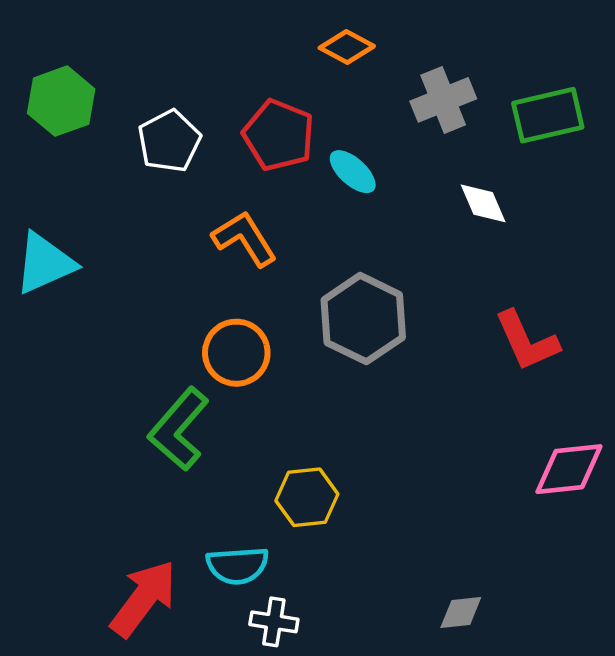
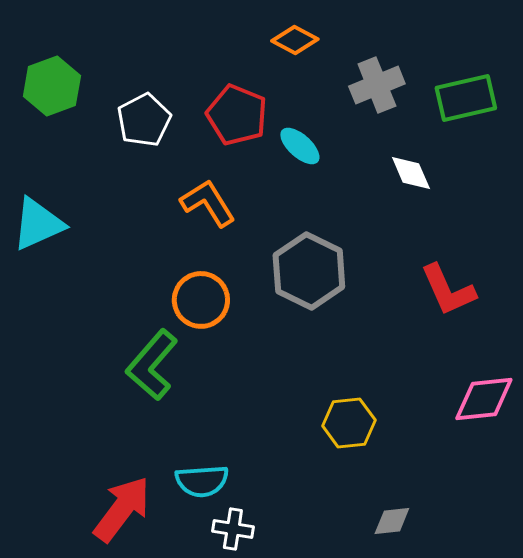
yellow hexagon: (307, 497) -> (349, 423), moved

